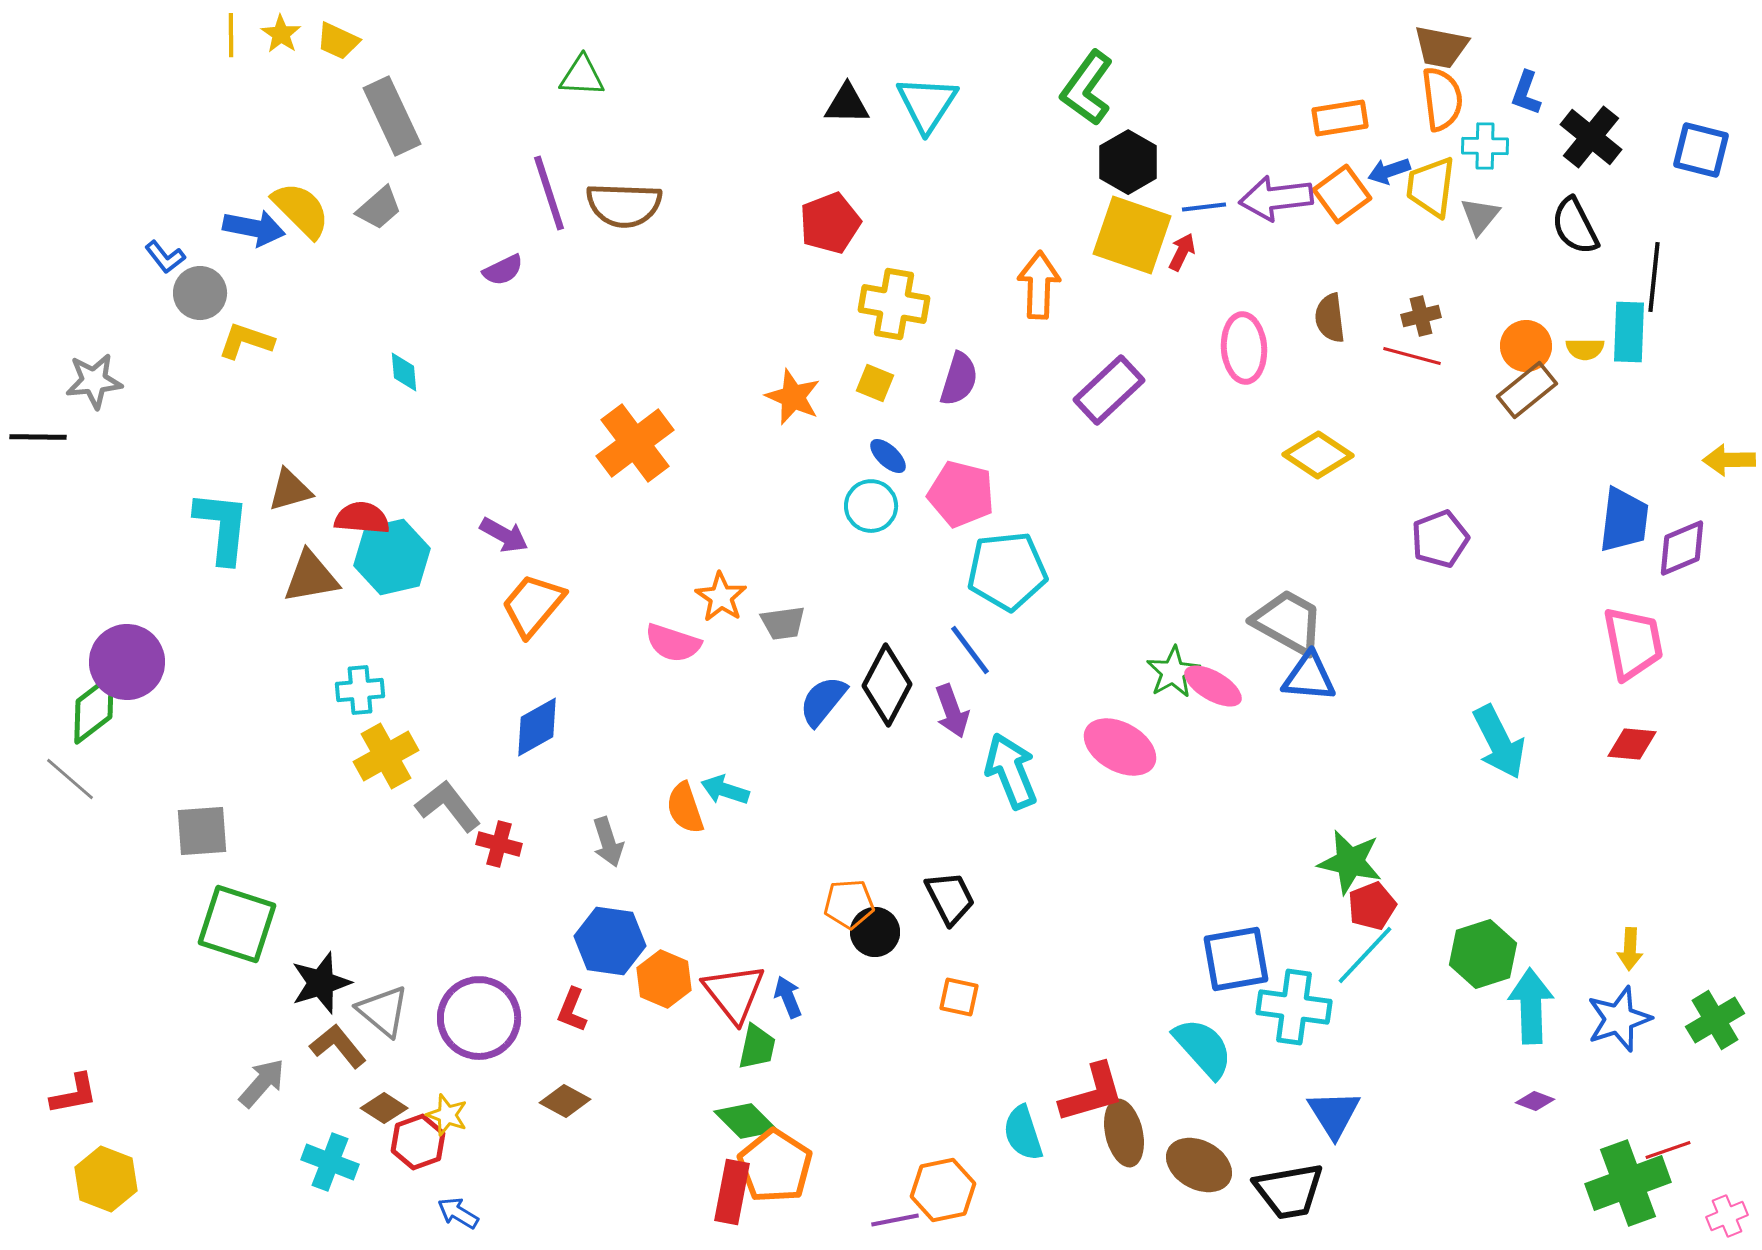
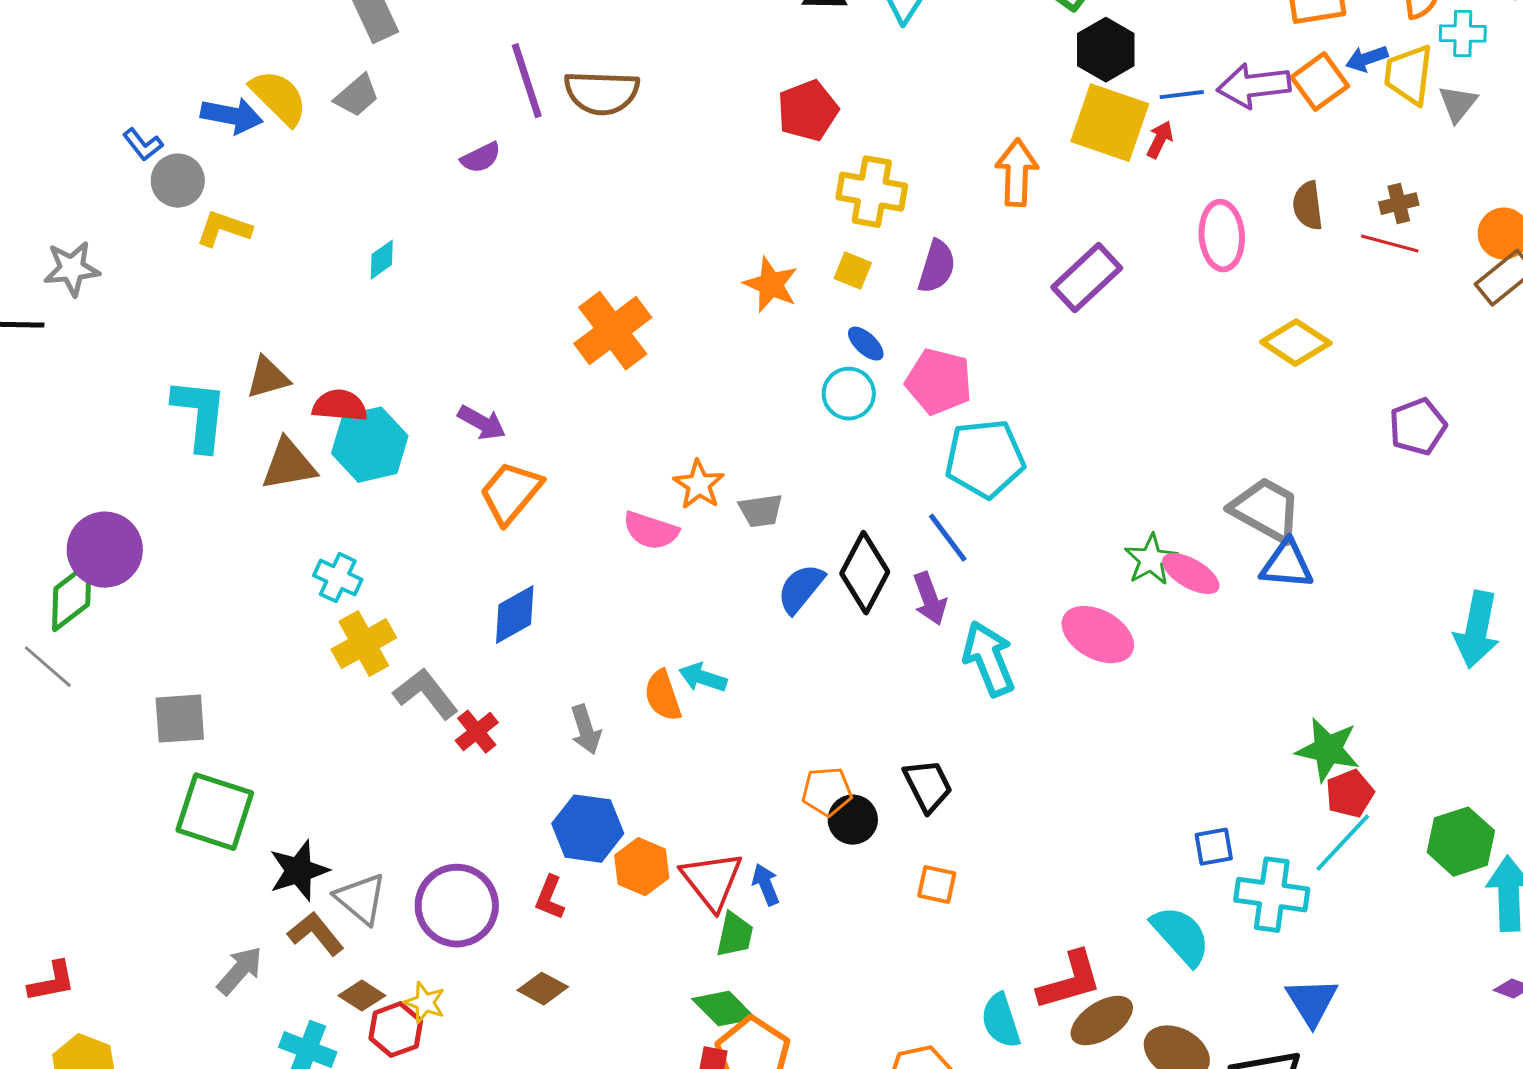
cyan diamond: (404, 372) -> (382, 260), turned 60
cyan cross: (360, 690) -> (338, 578), turned 30
cyan arrow: (1499, 742) -> (1477, 630), turned 38
red cross: (499, 844) -> (477, 732), turned 36
blue square: (1236, 959) -> (1214, 847), size x0.6
brown ellipse: (1124, 1133) -> (1102, 1021), turned 70

